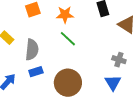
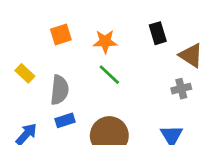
gray cross: (119, 60) -> (181, 89), moved, turned -32

